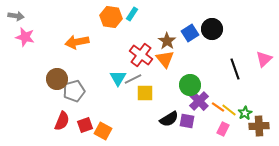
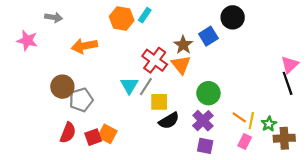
gray arrow: (16, 16) -> (54, 17), moved
black circle: (212, 29) -> (233, 17), moved
black line: (235, 69) -> (288, 83), moved
gray line: (133, 79) -> (146, 87), turned -30
purple cross: (199, 101) -> (203, 121), moved
yellow line: (229, 110) -> (251, 121), turned 63
black semicircle: (169, 119) -> (169, 121), moved
purple square: (187, 121) -> (205, 146), moved
orange square: (103, 131) -> (107, 134), moved

